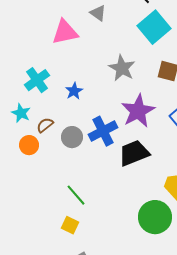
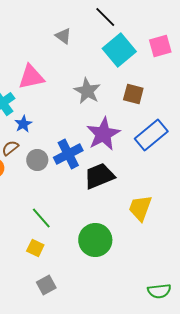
pink triangle: (65, 32) -> (31, 77), moved
blue star: (74, 91) -> (23, 124), moved
green circle: (155, 217) -> (95, 240), moved

